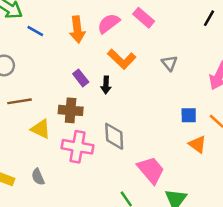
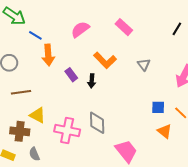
pink semicircle: (109, 23) -> (80, 29), moved
orange arrow: (77, 30) -> (48, 55), moved
brown cross: (71, 110) -> (20, 131), moved

